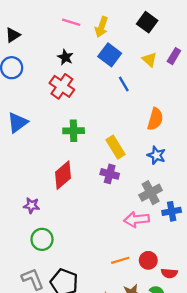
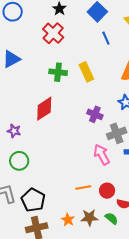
yellow rectangle: (116, 147) -> (86, 72), moved
purple cross: (110, 174) -> (95, 114), moved
pink arrow: (137, 219) -> (102, 155), turned 60

